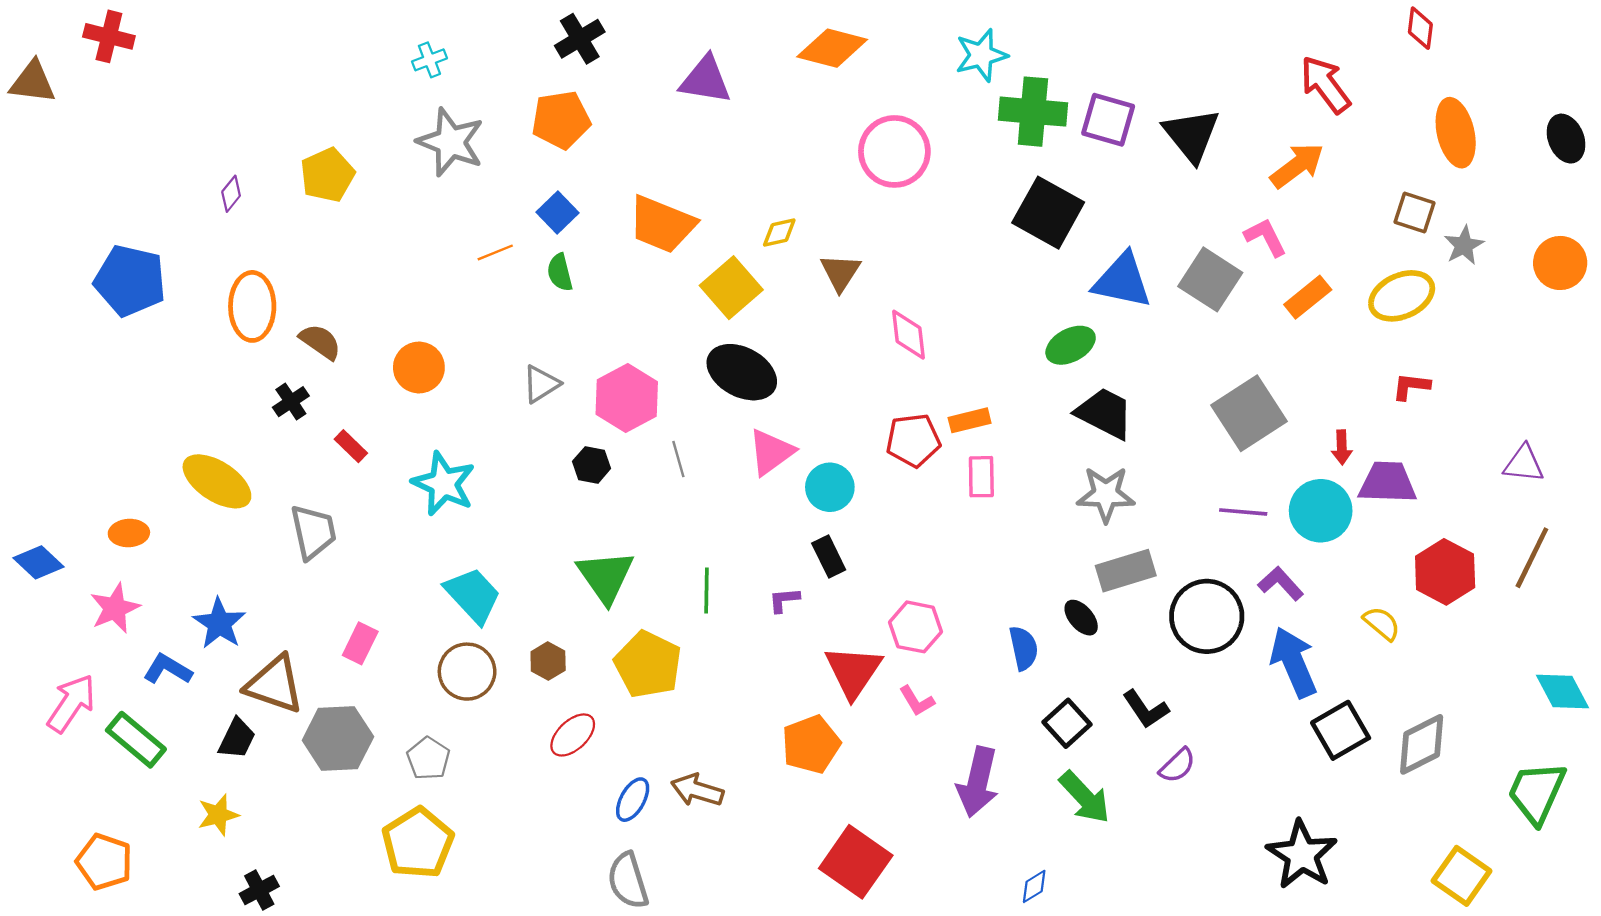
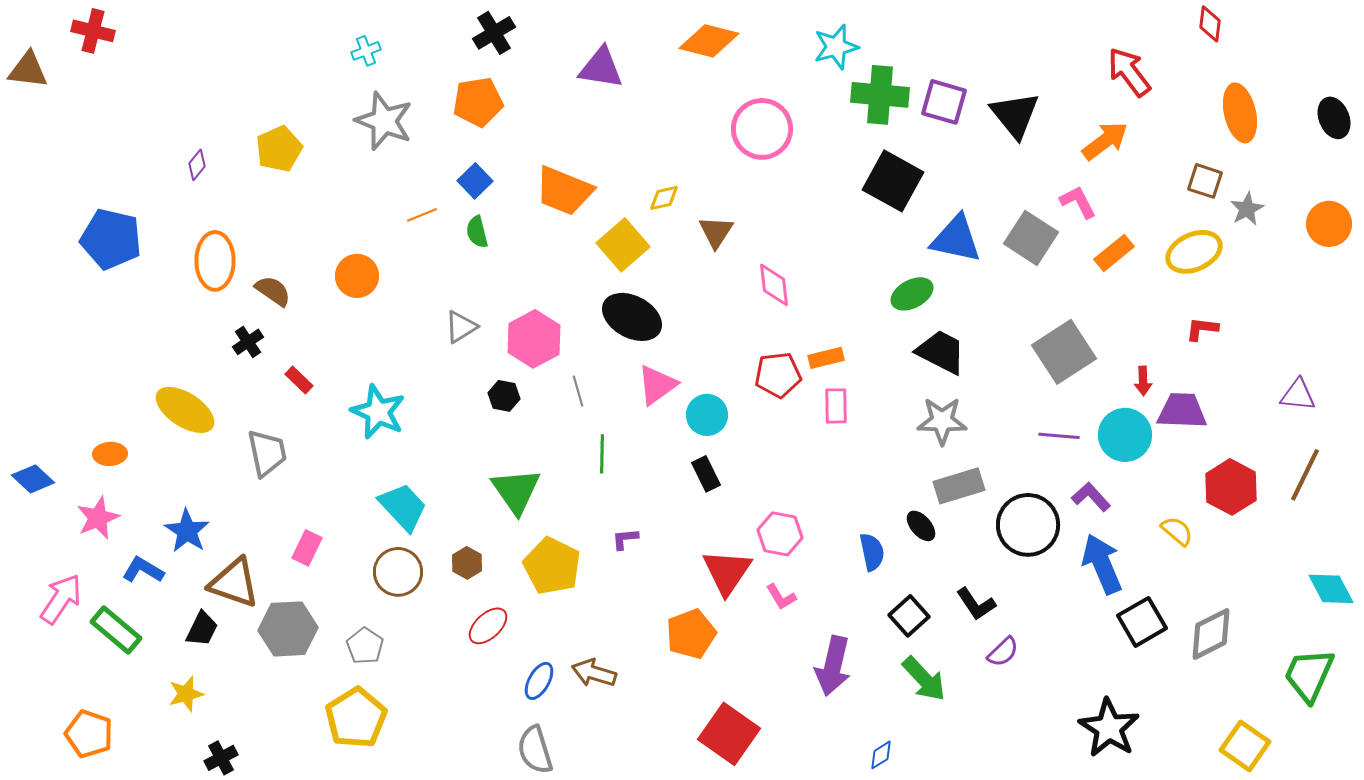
orange circle: (419, 367) -> (357, 276), moved
green line: (707, 591) -> (602, 454), moved
purple L-shape: (784, 600) -> (625, 539), moved

